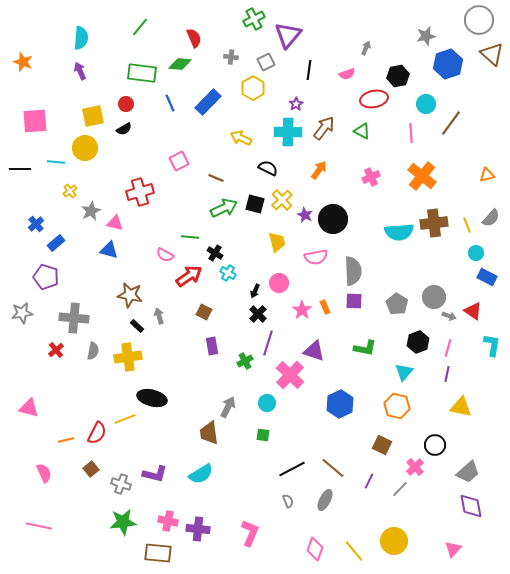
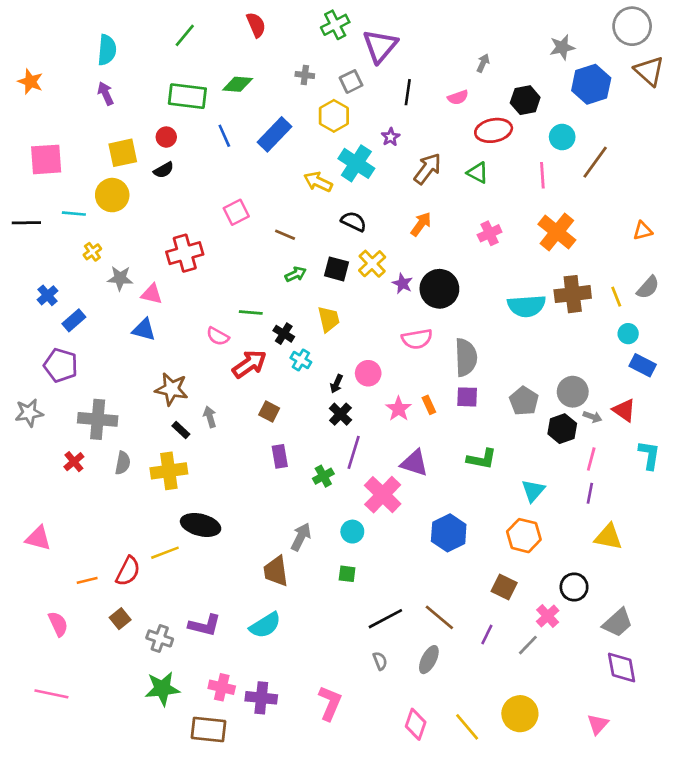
red semicircle: (194, 38) -> (256, 25), moved
cyan cross: (288, 132) -> (356, 163), moved, turned 32
green arrow: (224, 208) -> (296, 274), size x0.6
gray star: (91, 211) -> (120, 278), turned 30
yellow trapezoid: (277, 242) -> (329, 319), moved
black hexagon: (418, 342) -> (562, 429), moved

